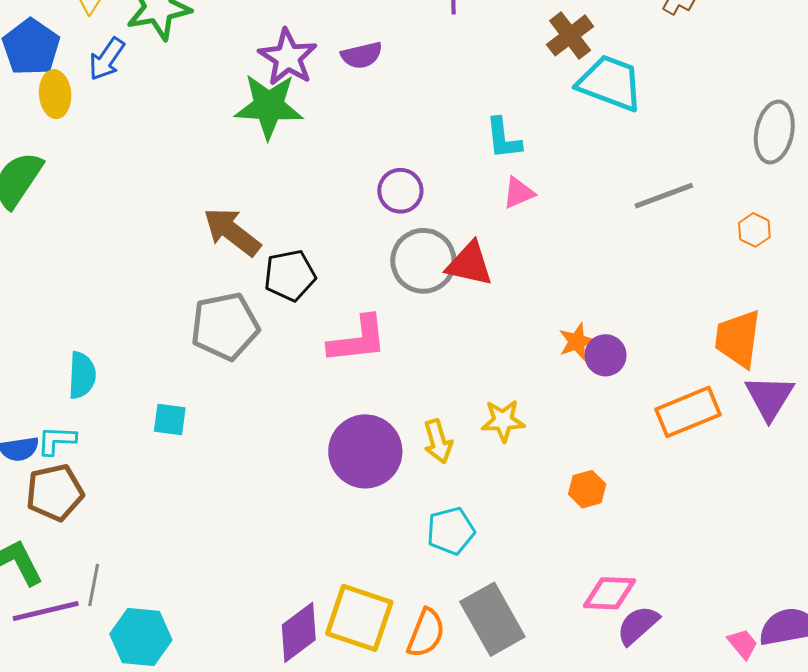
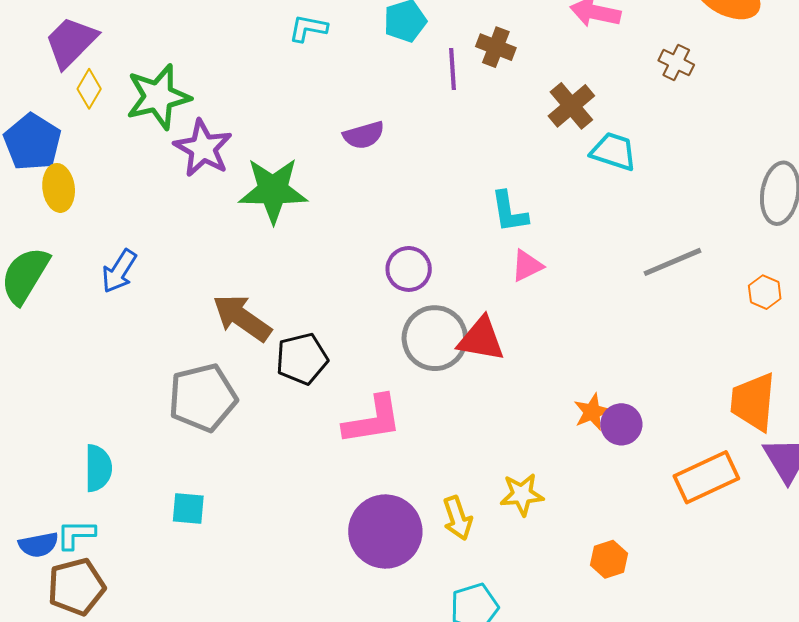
purple star: (288, 57) -> (203, 148), moved
blue arrow: (107, 59) -> (119, 271), moved
cyan trapezoid: (610, 83) -> (614, 151), size x0.7
gray pentagon: (225, 326) -> (203, 398), moved

